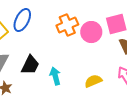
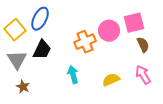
orange cross: (67, 25) -> (85, 42), moved
black trapezoid: (30, 65) -> (42, 50), moved

